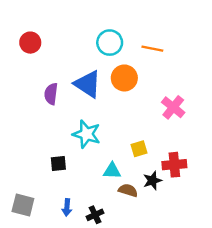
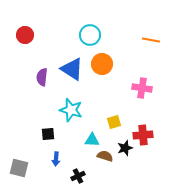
orange line: (152, 49) -> (151, 40), moved
pink cross: (173, 107) -> (142, 88), turned -30
blue arrow: (67, 207) -> (56, 159), moved

